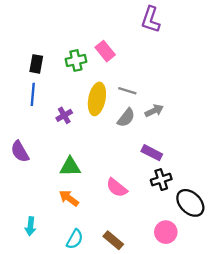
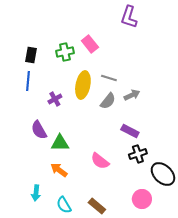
purple semicircle: (20, 152) -> (39, 130), moved
cyan arrow: (30, 226) -> (36, 193), moved
cyan semicircle: (75, 239) -> (64, 205), turned 120

